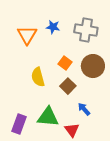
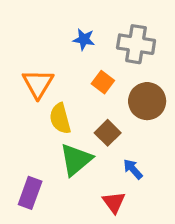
orange triangle: (27, 35) -> (38, 84), moved
orange square: (65, 63) -> (103, 82), moved
green triangle: (48, 117) -> (76, 160), moved, turned -45

